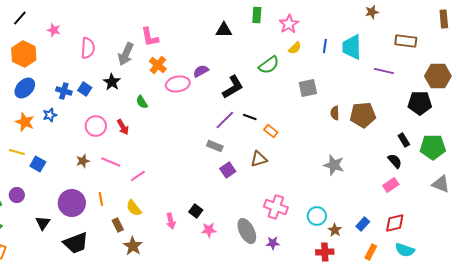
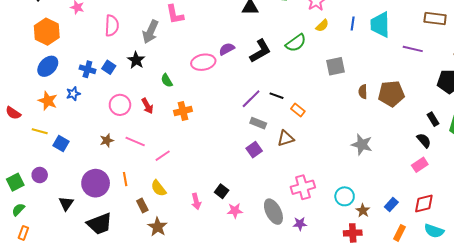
orange cross: (158, 65) -> (183, 111), moved, turned 36
black L-shape: (233, 87) -> (260, 51), moved
gray rectangle: (215, 146) -> (258, 123), moved
pink cross: (276, 207) -> (303, 187), turned -35

